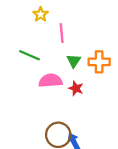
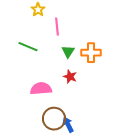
pink semicircle: (50, 81) -> (41, 89), moved

